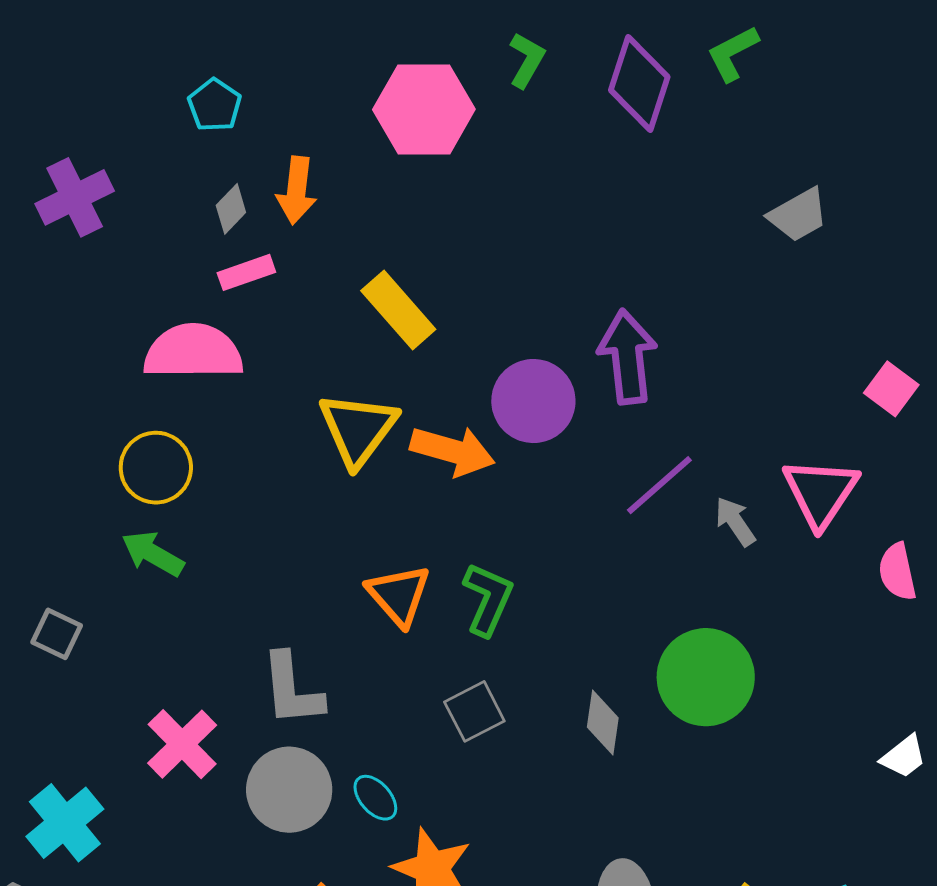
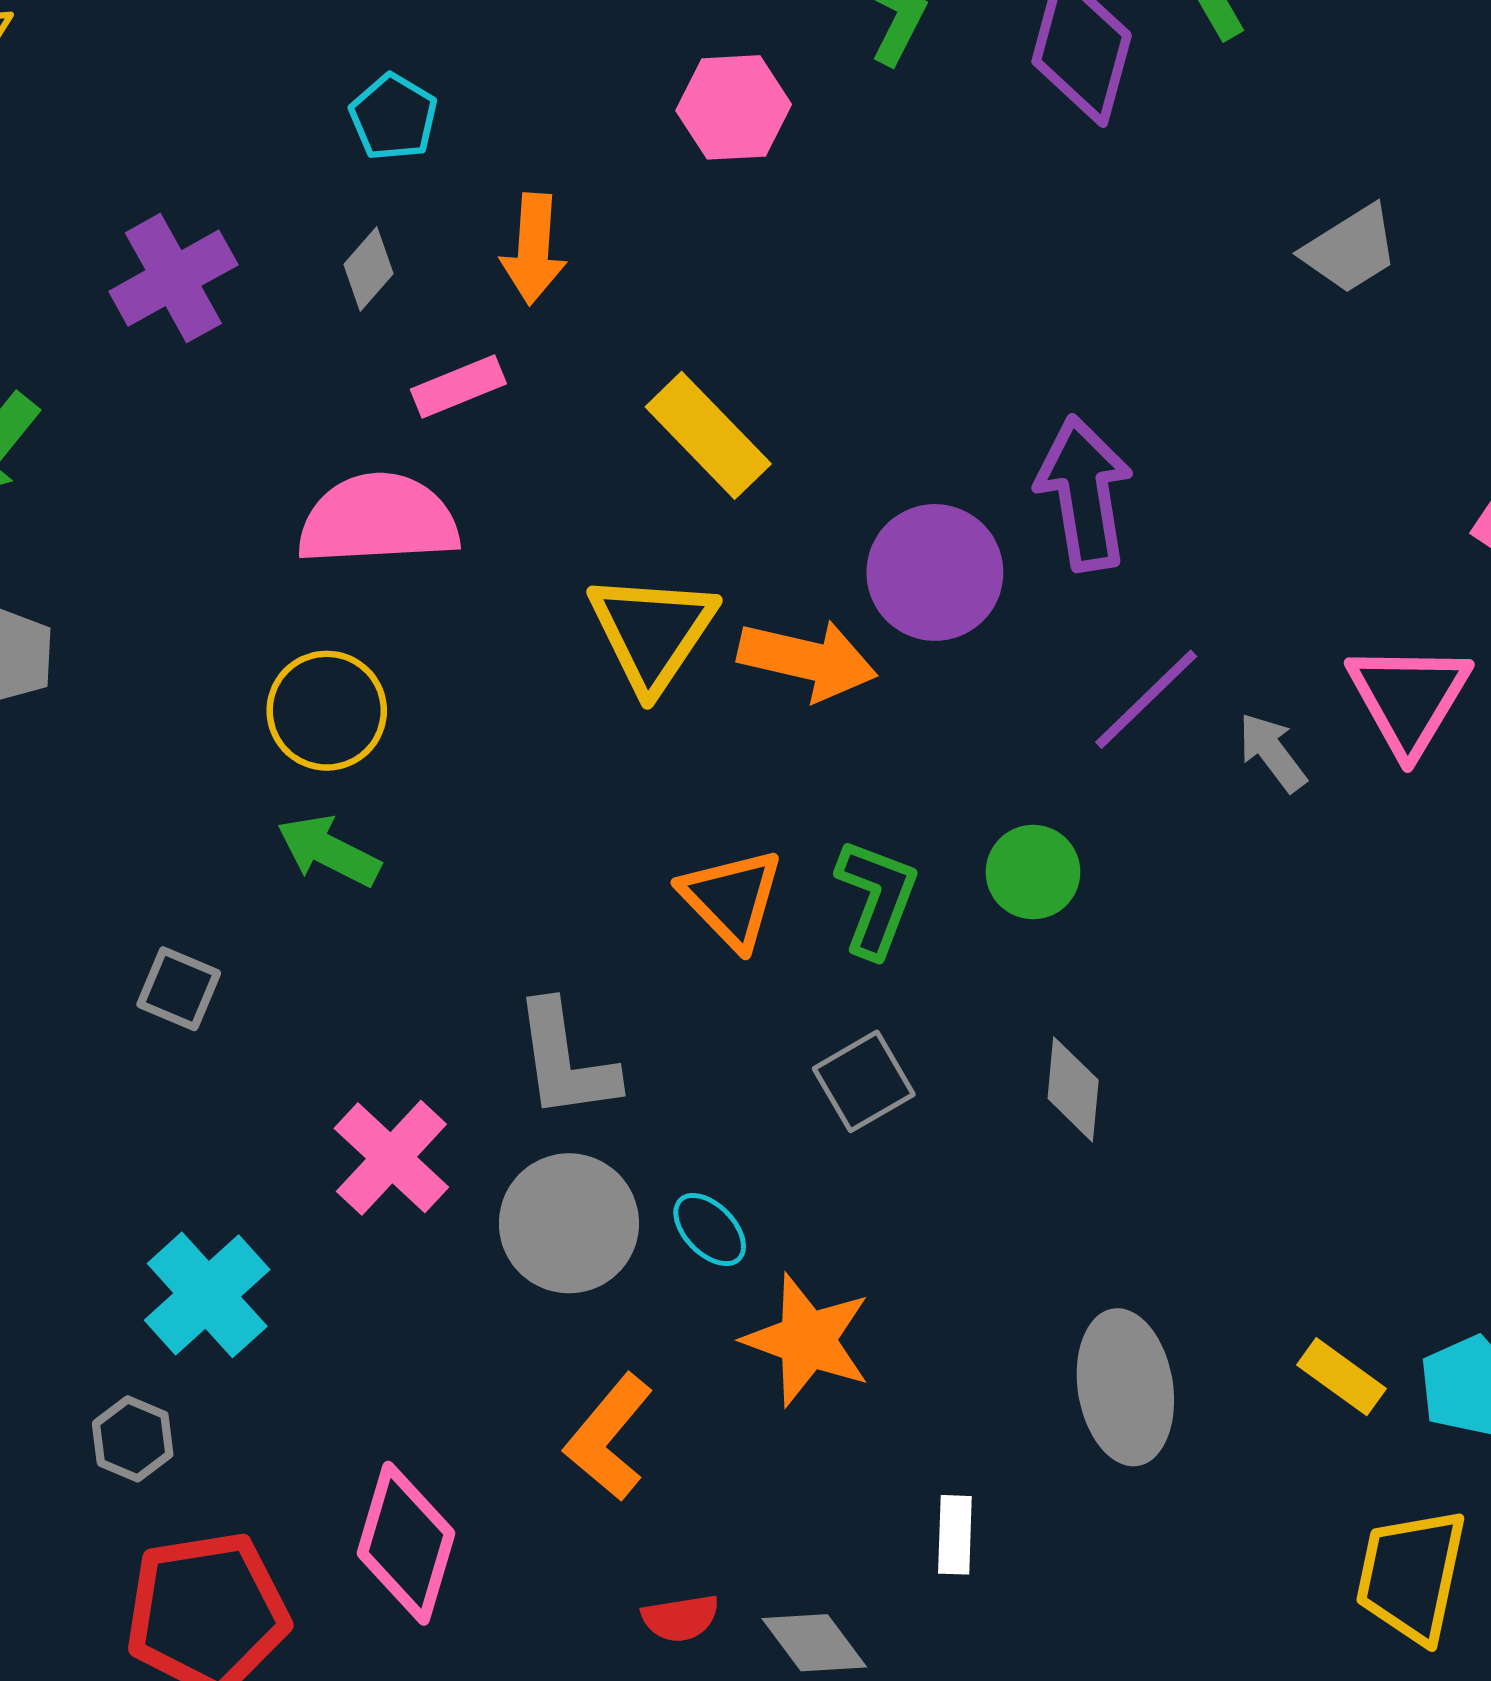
pink hexagon: (424, 109) -> (734, 107), size x0.7
gray diamond: (231, 209) -> (368, 269), moved
green circle: (706, 677) -> (1033, 872), moved, size x0.6

